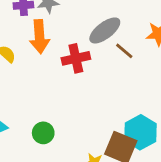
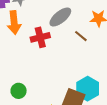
brown line: (124, 51) -> (81, 36), moved

